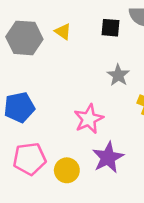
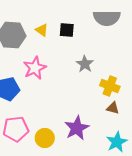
black square: (111, 28) -> (67, 30), moved
pink star: (89, 119) -> (35, 68), moved

